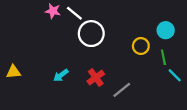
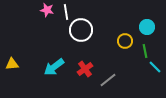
white line: (74, 13) -> (66, 12), turned 42
cyan arrow: (61, 75) -> (54, 67), size x1.5

